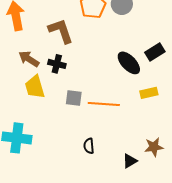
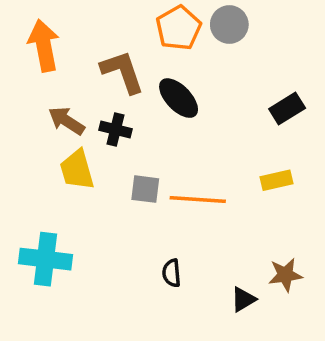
black ellipse: (129, 63) -> (179, 98), moved

